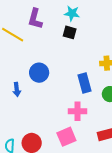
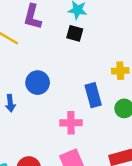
pink cross: (78, 111) -> (71, 123), moved

